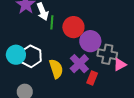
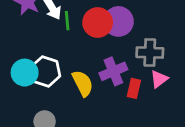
purple circle: (90, 41) -> (118, 21), moved
purple cross: (79, 64) -> (113, 71), turned 30
pink triangle: (120, 65) -> (159, 79), moved

